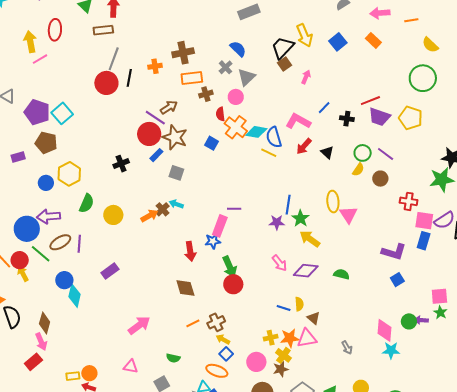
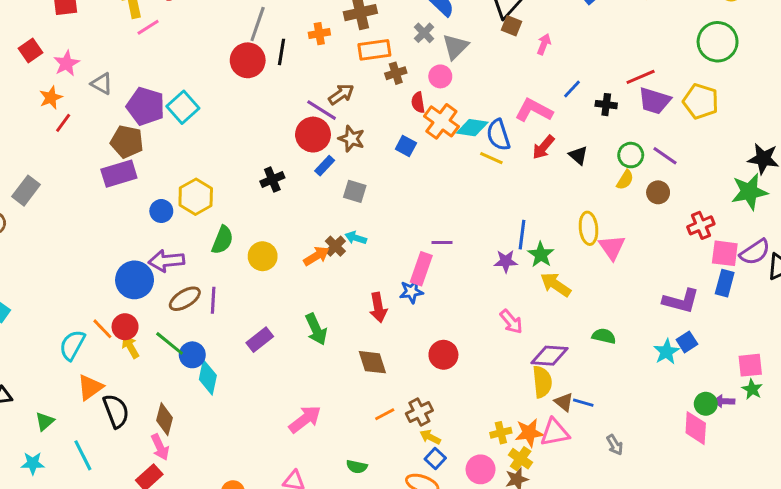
brown square: (284, 64) -> (511, 26), turned -32
brown star: (175, 137) -> (351, 139), size x0.7
brown pentagon: (46, 143) -> (127, 142), moved
purple rectangle: (18, 157) -> (119, 174), size x1.6
red cross: (409, 201) -> (701, 225), turned -30
green line: (41, 254) -> (170, 343), moved
green arrow: (230, 267) -> (316, 329), moved
purple diamond: (306, 271) -> (549, 356), moved
yellow semicircle: (299, 304) -> (542, 382), size x1.5
blue line: (284, 308) -> (583, 403), moved
pink diamond: (385, 330) -> (696, 428), moved
cyan star: (391, 350) -> (666, 352), moved, turned -30

